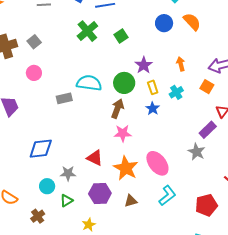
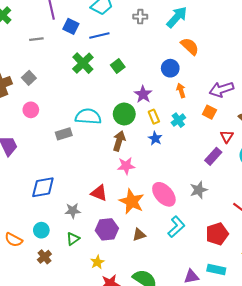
blue circle: (164, 23) -> (170, 68), moved
gray star: (197, 152) -> (199, 190), moved, turned 30
cyan circle: (47, 186) -> (41, 230), moved

